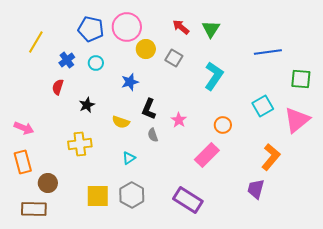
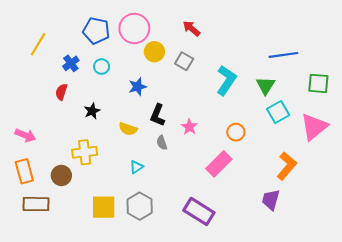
green triangle: (211, 29) -> (265, 86), moved
brown circle: (48, 183) -> (61, 175), moved
brown rectangle: (34, 209) -> (36, 204), moved

